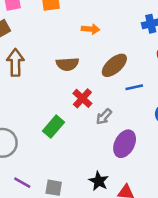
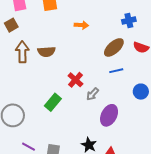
brown semicircle: (67, 64) -> (46, 52), moved
brown ellipse: (114, 65) -> (114, 47), moved

